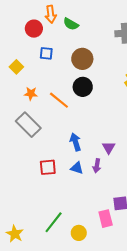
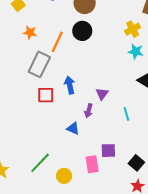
orange line: (59, 100) -> (57, 42), turned 70
gray rectangle: (28, 125) -> (39, 64), moved, turned 65
red square: (48, 167) -> (46, 95), moved
blue triangle: (77, 168) -> (73, 128), moved

